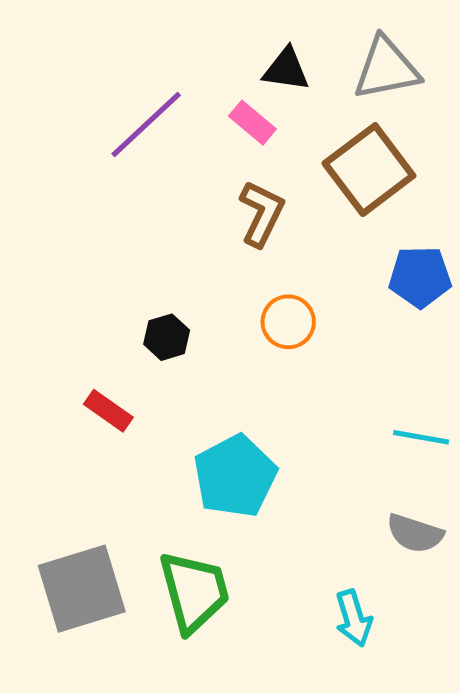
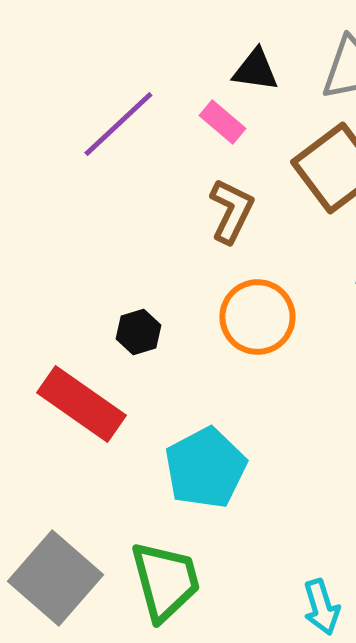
orange circle: (288, 322) -> (257, 317), size x1.4
red rectangle: (108, 411) -> (81, 404), size x1.8
gray square: (82, 589) -> (55, 578), turned -32

